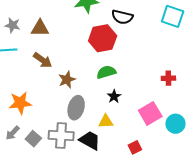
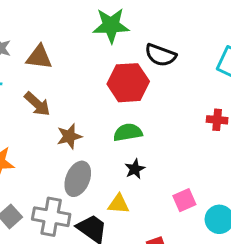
red cross: (168, 78) -> (217, 120), moved
pink square: (150, 113) -> (184, 200), size x0.7

